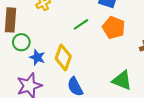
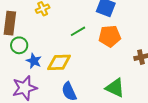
orange pentagon: (114, 28) -> (110, 36), turned -30
yellow diamond: (63, 57) -> (59, 62), turned 65

